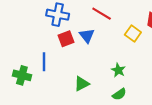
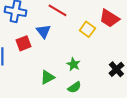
red square: (66, 39) -> (23, 43), moved
green triangle: (82, 84) -> (47, 77), moved

